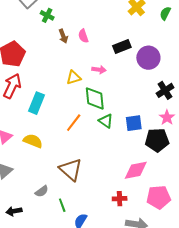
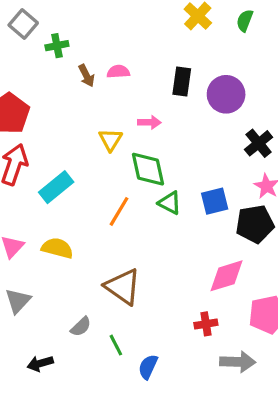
green cross: (47, 15) -> (57, 46), turned -32
pink semicircle: (83, 36) -> (118, 72), turned 112
black rectangle: (122, 47) -> (182, 81), turned -54
yellow triangle: (74, 78) -> (110, 140), turned -35
cyan rectangle: (36, 103) -> (56, 187), turned 35

